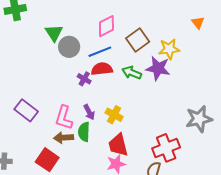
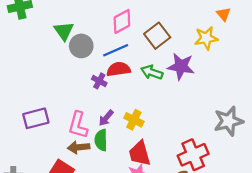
yellow star: (169, 49) -> (206, 38), moved
purple rectangle: (26, 110) -> (36, 118), turned -50
purple arrow: (89, 112) -> (106, 118), turned 70

